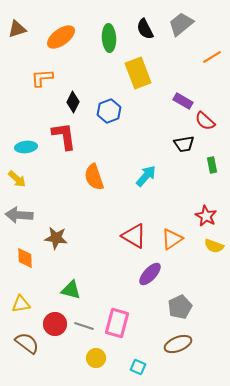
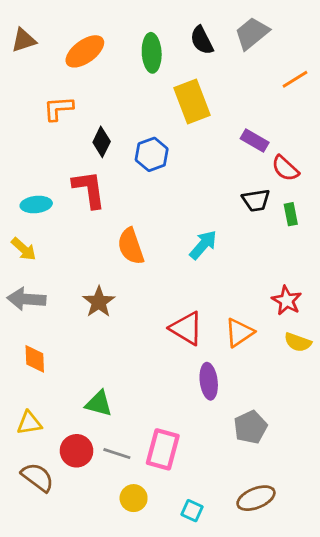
green rectangle: (212, 165) -> (291, 214), moved
brown star: (56, 238) -> (99, 302), moved, turned 30
purple ellipse: (150, 274) -> (209, 381), turned -50
brown ellipse: (178, 344) -> (256, 498), moved

